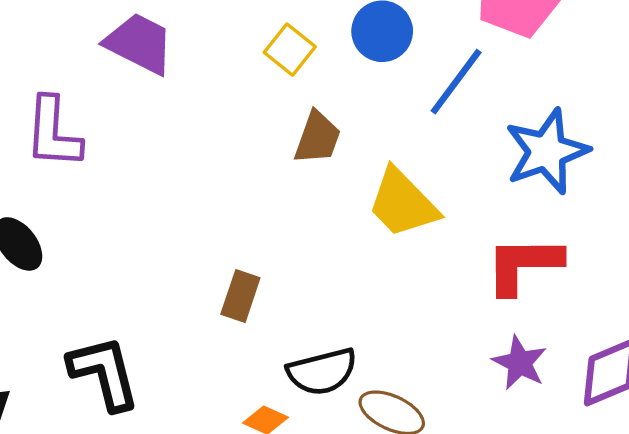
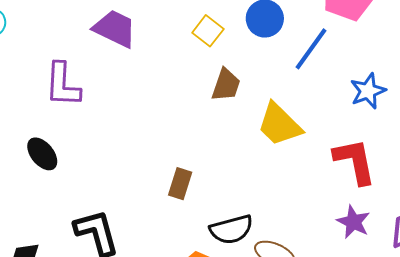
blue star: (547, 151) -> (368, 91), size x0.7
red L-shape: (523, 265) -> (355, 161), turned 80

